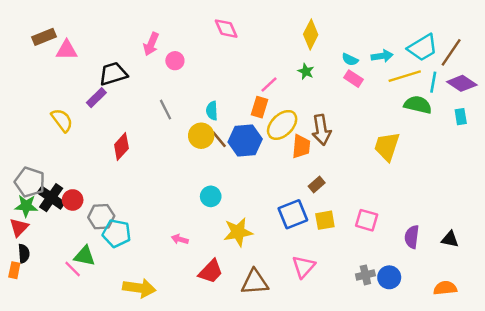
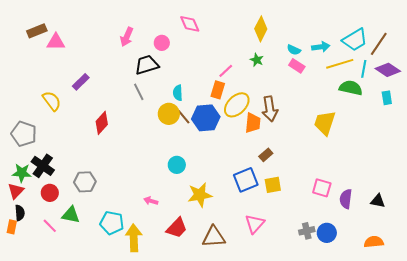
pink circle: (175, 61) -> (162, 43), moved
black trapezoid: (113, 74) -> (147, 65), moved
gray pentagon: (30, 182) -> (24, 134), moved
red circle: (73, 200) -> (50, 193), moved
pink square: (367, 220) -> (322, 188), moved
cyan pentagon: (117, 233) -> (112, 223), moved
pink line: (73, 269) -> (50, 226), moved
yellow arrow: (139, 288) -> (134, 238), moved, turned -100

